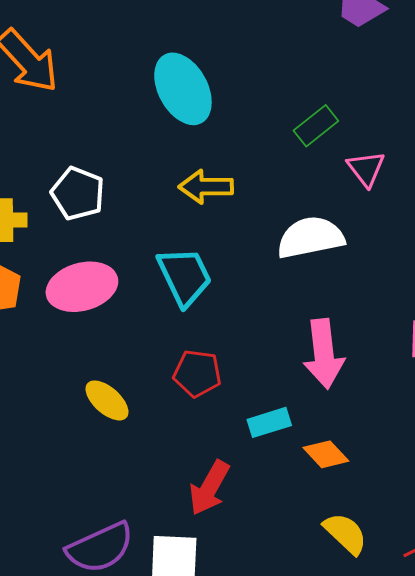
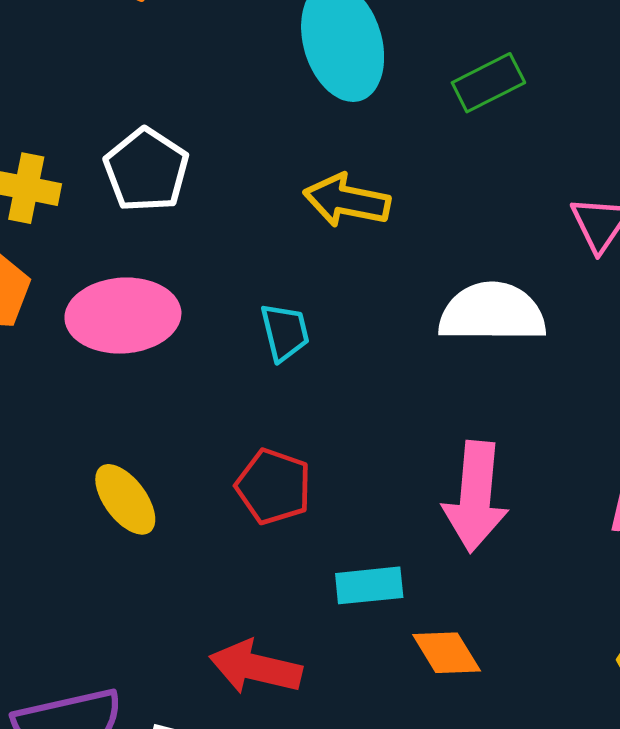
green rectangle: (316, 126) -> (488, 83), moved
cyan trapezoid: (184, 276) -> (285, 332), size x0.6
red arrow: (209, 488) -> (255, 667), turned 62

